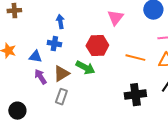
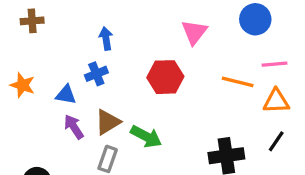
blue cross: (54, 44) -> (96, 74), turned -32
orange line: (135, 58) -> (238, 82), moved
green arrow: (85, 68) -> (146, 136), moved

